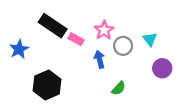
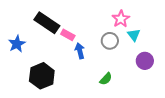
pink star: (104, 30) -> (121, 19), moved
blue arrow: (100, 59) -> (80, 51), moved

